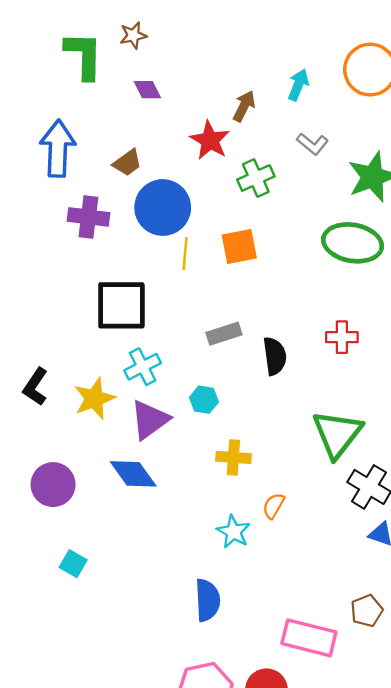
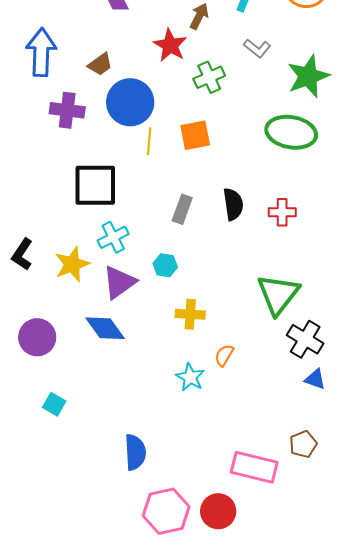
gray rectangle: (224, 334) -> (182, 209), turned -52
black semicircle: (275, 356) -> (233, 204), moved
blue semicircle: (208, 600) -> (135, 452), moved

